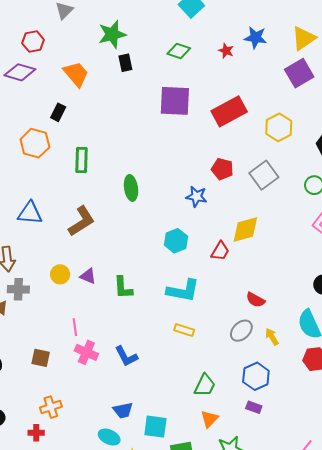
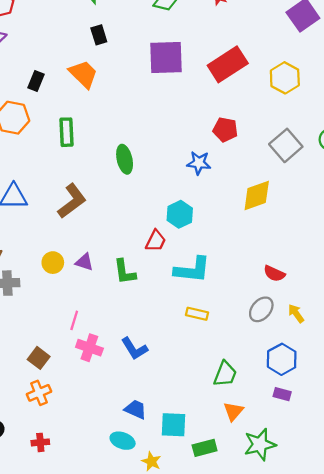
black rectangle: (125, 63) -> (99, 35), moved
orange trapezoid: (76, 74) -> (83, 74), moved
gray square: (264, 175) -> (286, 145), moved
red trapezoid: (220, 251) -> (156, 241), moved
pink line: (75, 327) -> (74, 320), turned 30
brown square: (41, 358) -> (39, 358), turned 30
orange cross: (51, 407) -> (39, 393), moved
blue trapezoid: (123, 410) -> (136, 409), turned -140

